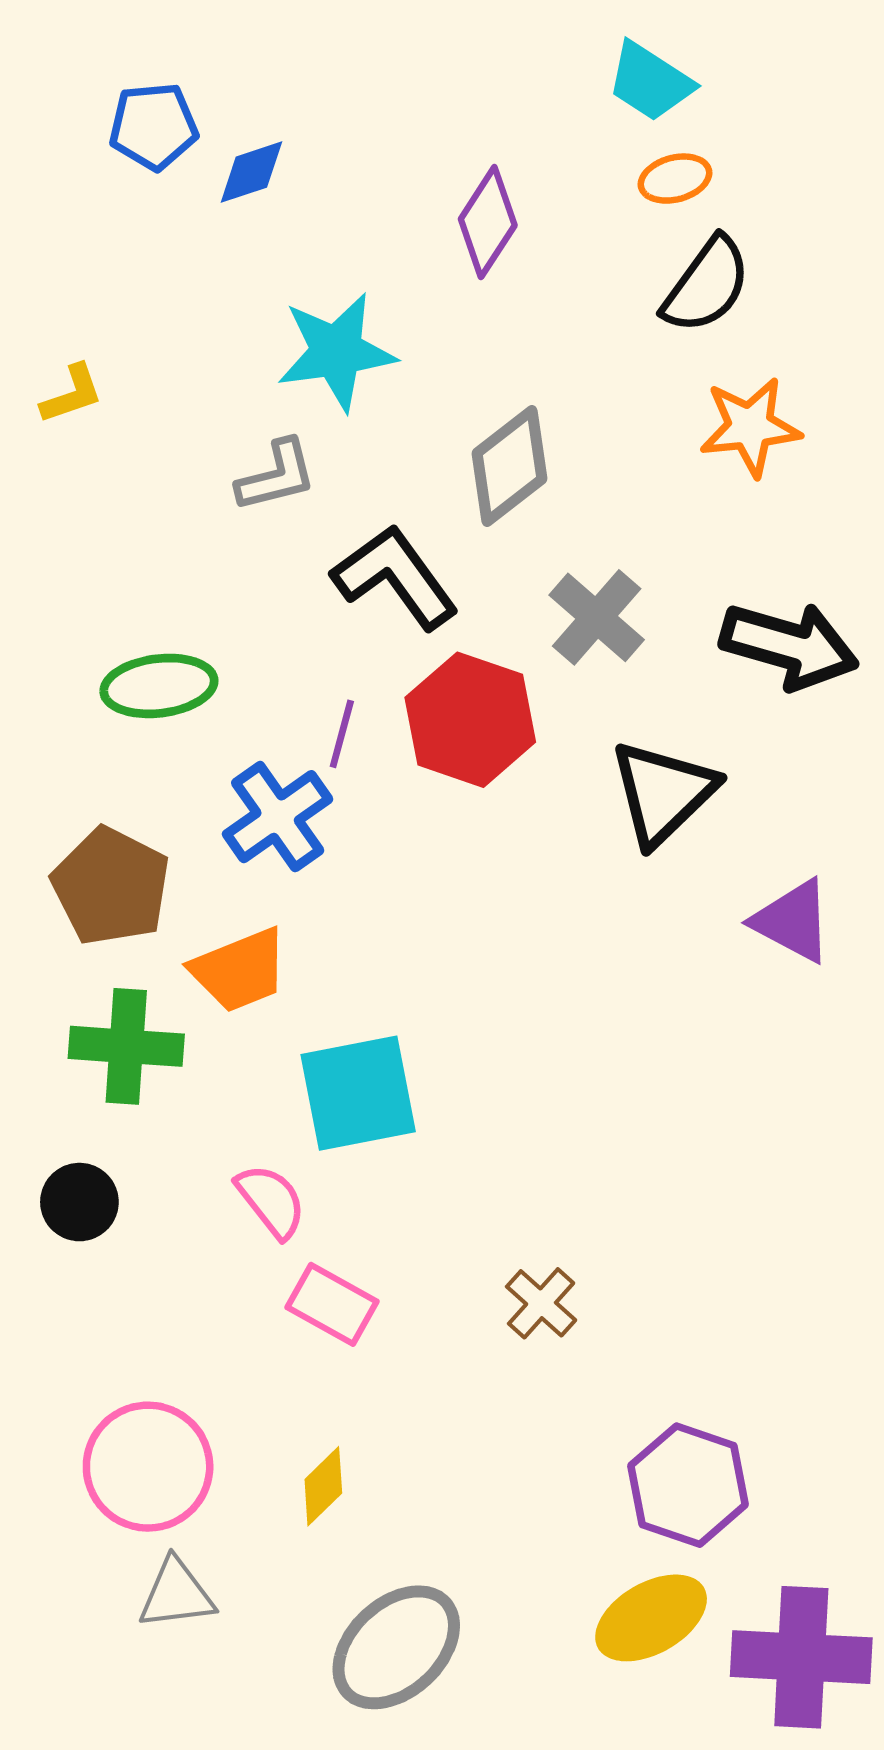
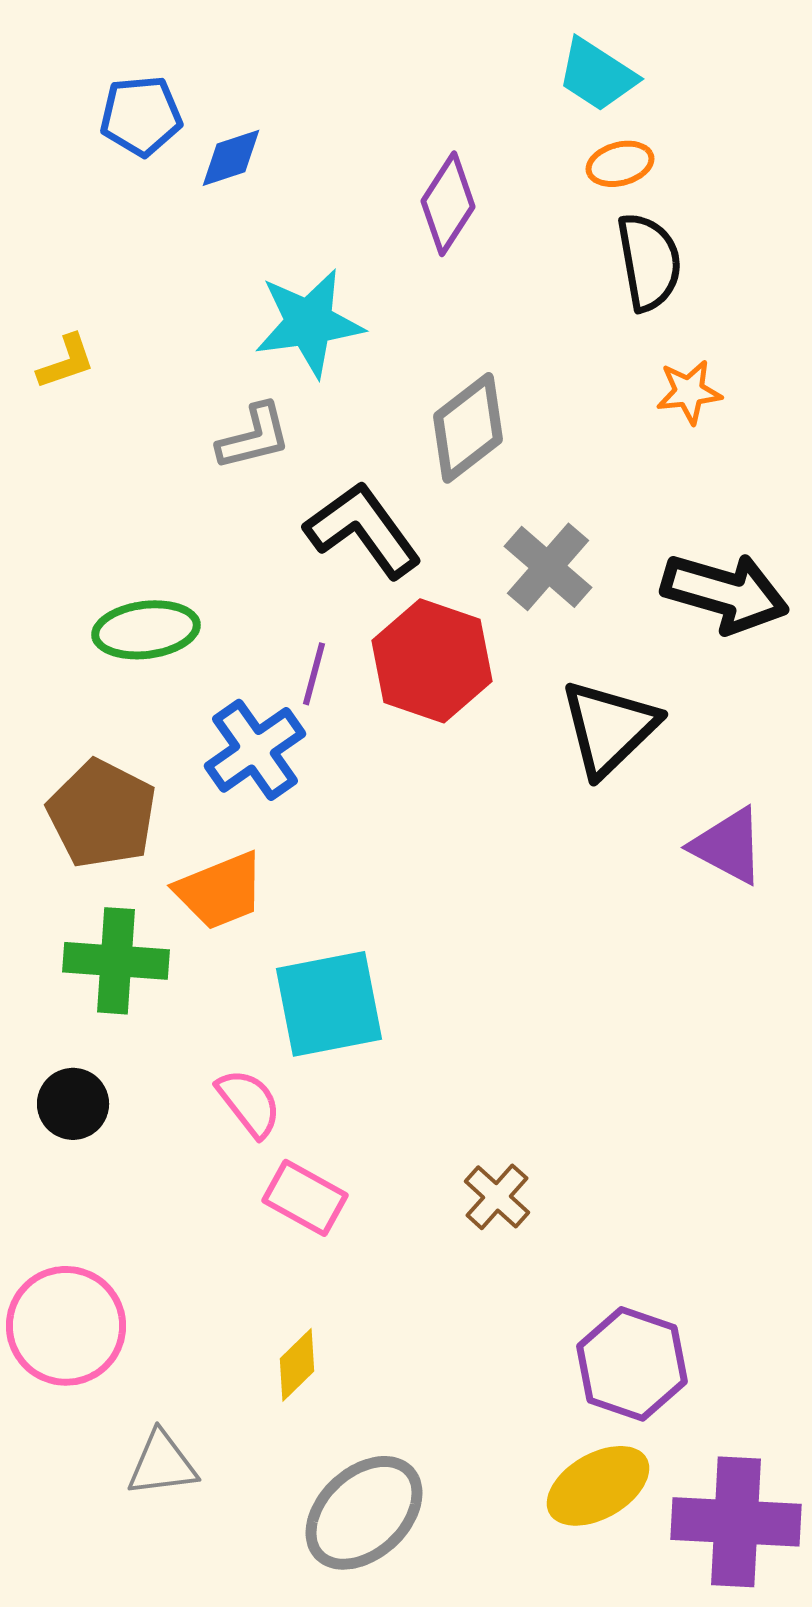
black semicircle: (707, 285) -> (649, 262), turned -46
orange star: (750, 427) -> (689, 392), size x0.7
pink circle: (148, 1467) -> (66, 1326), moved

